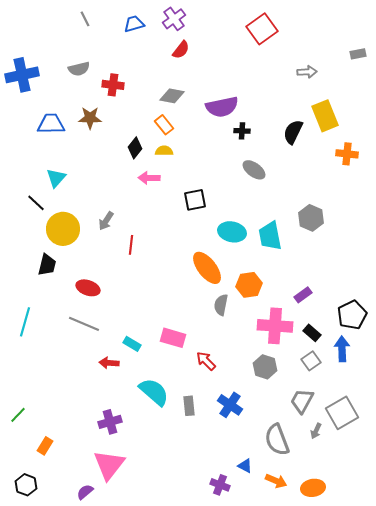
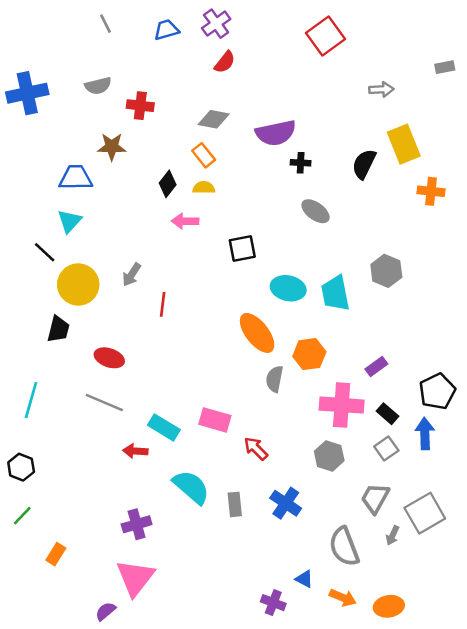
blue trapezoid: (51, 124) -> (76, 178), moved
cyan rectangle: (132, 344) -> (164, 427), size x1.4
black hexagon: (26, 485) -> (21, 467), moved

